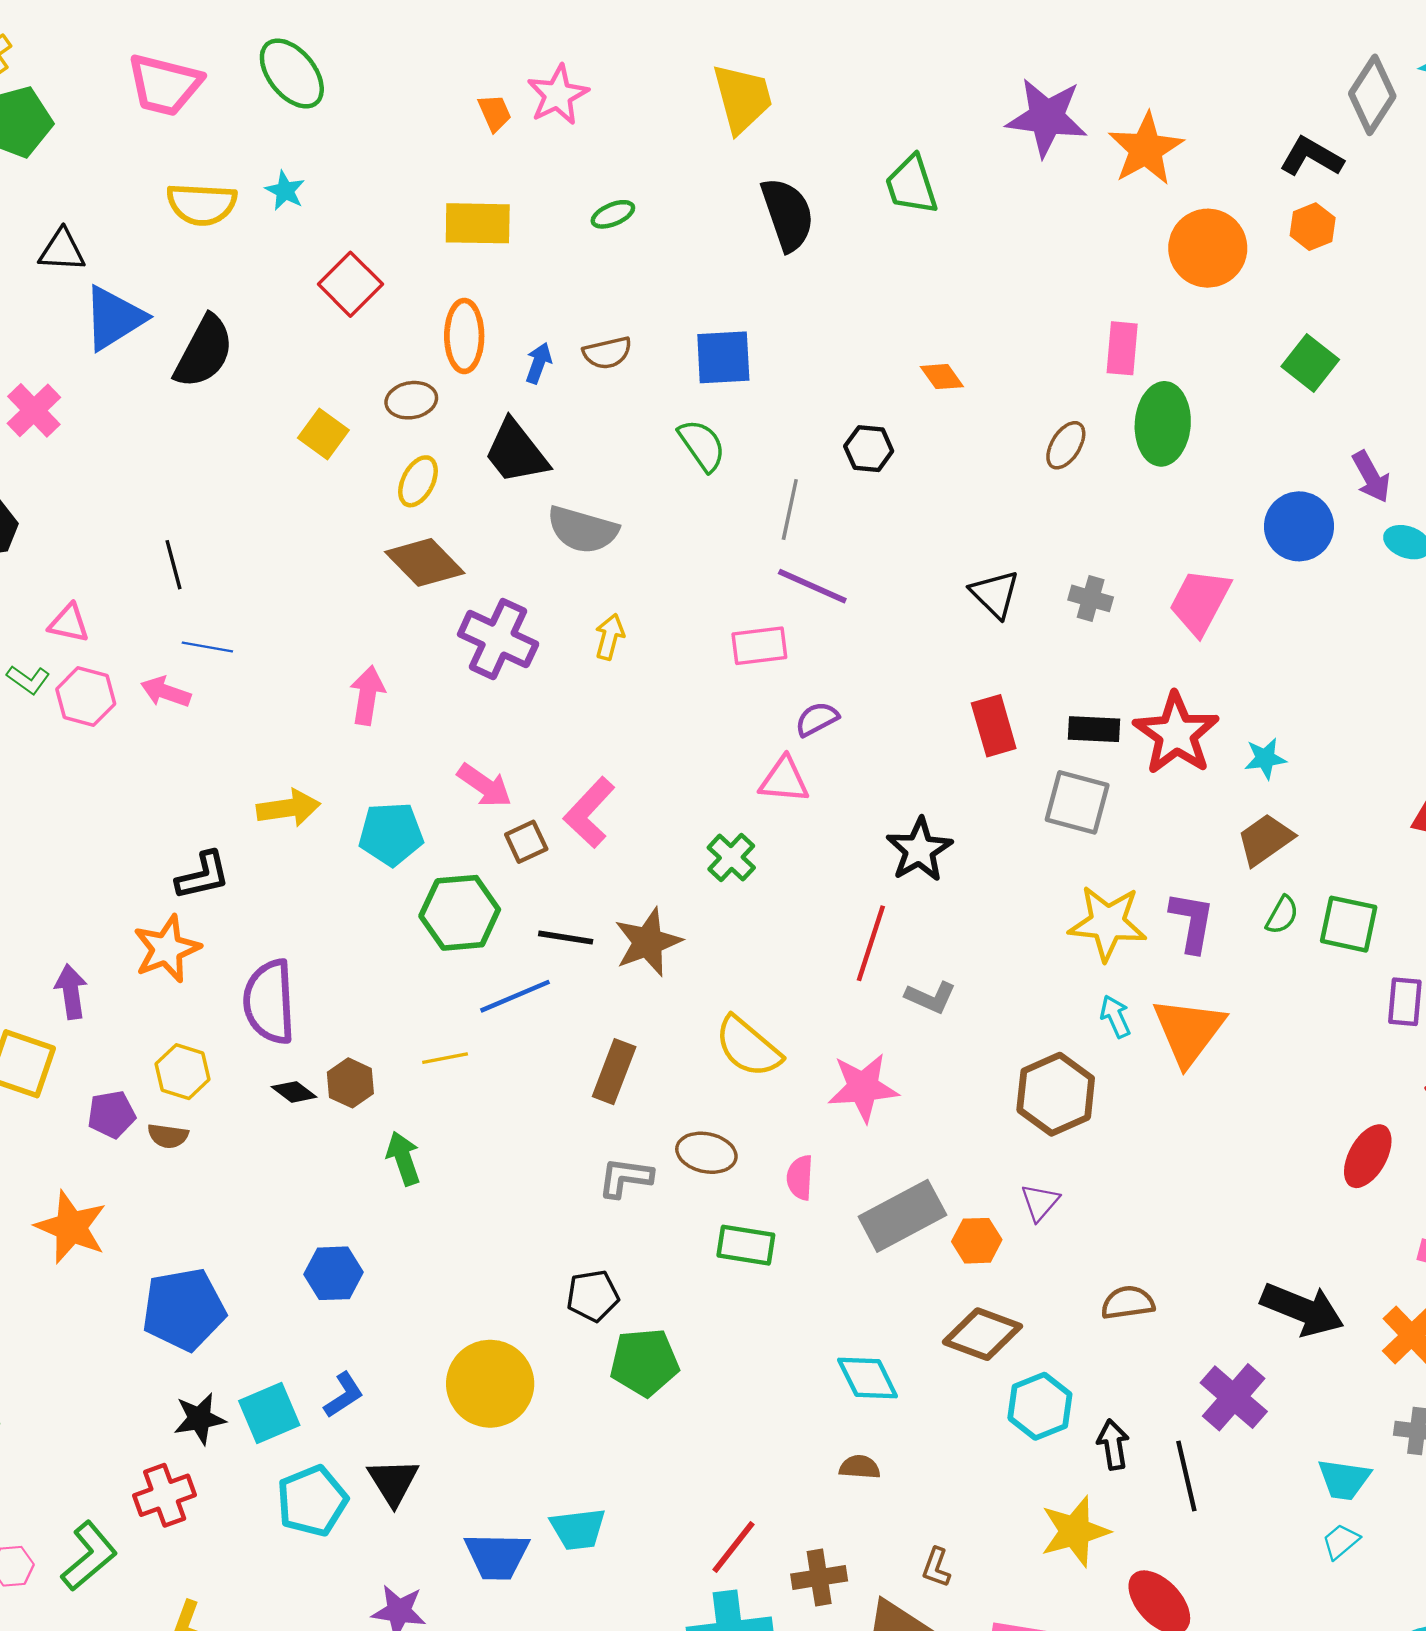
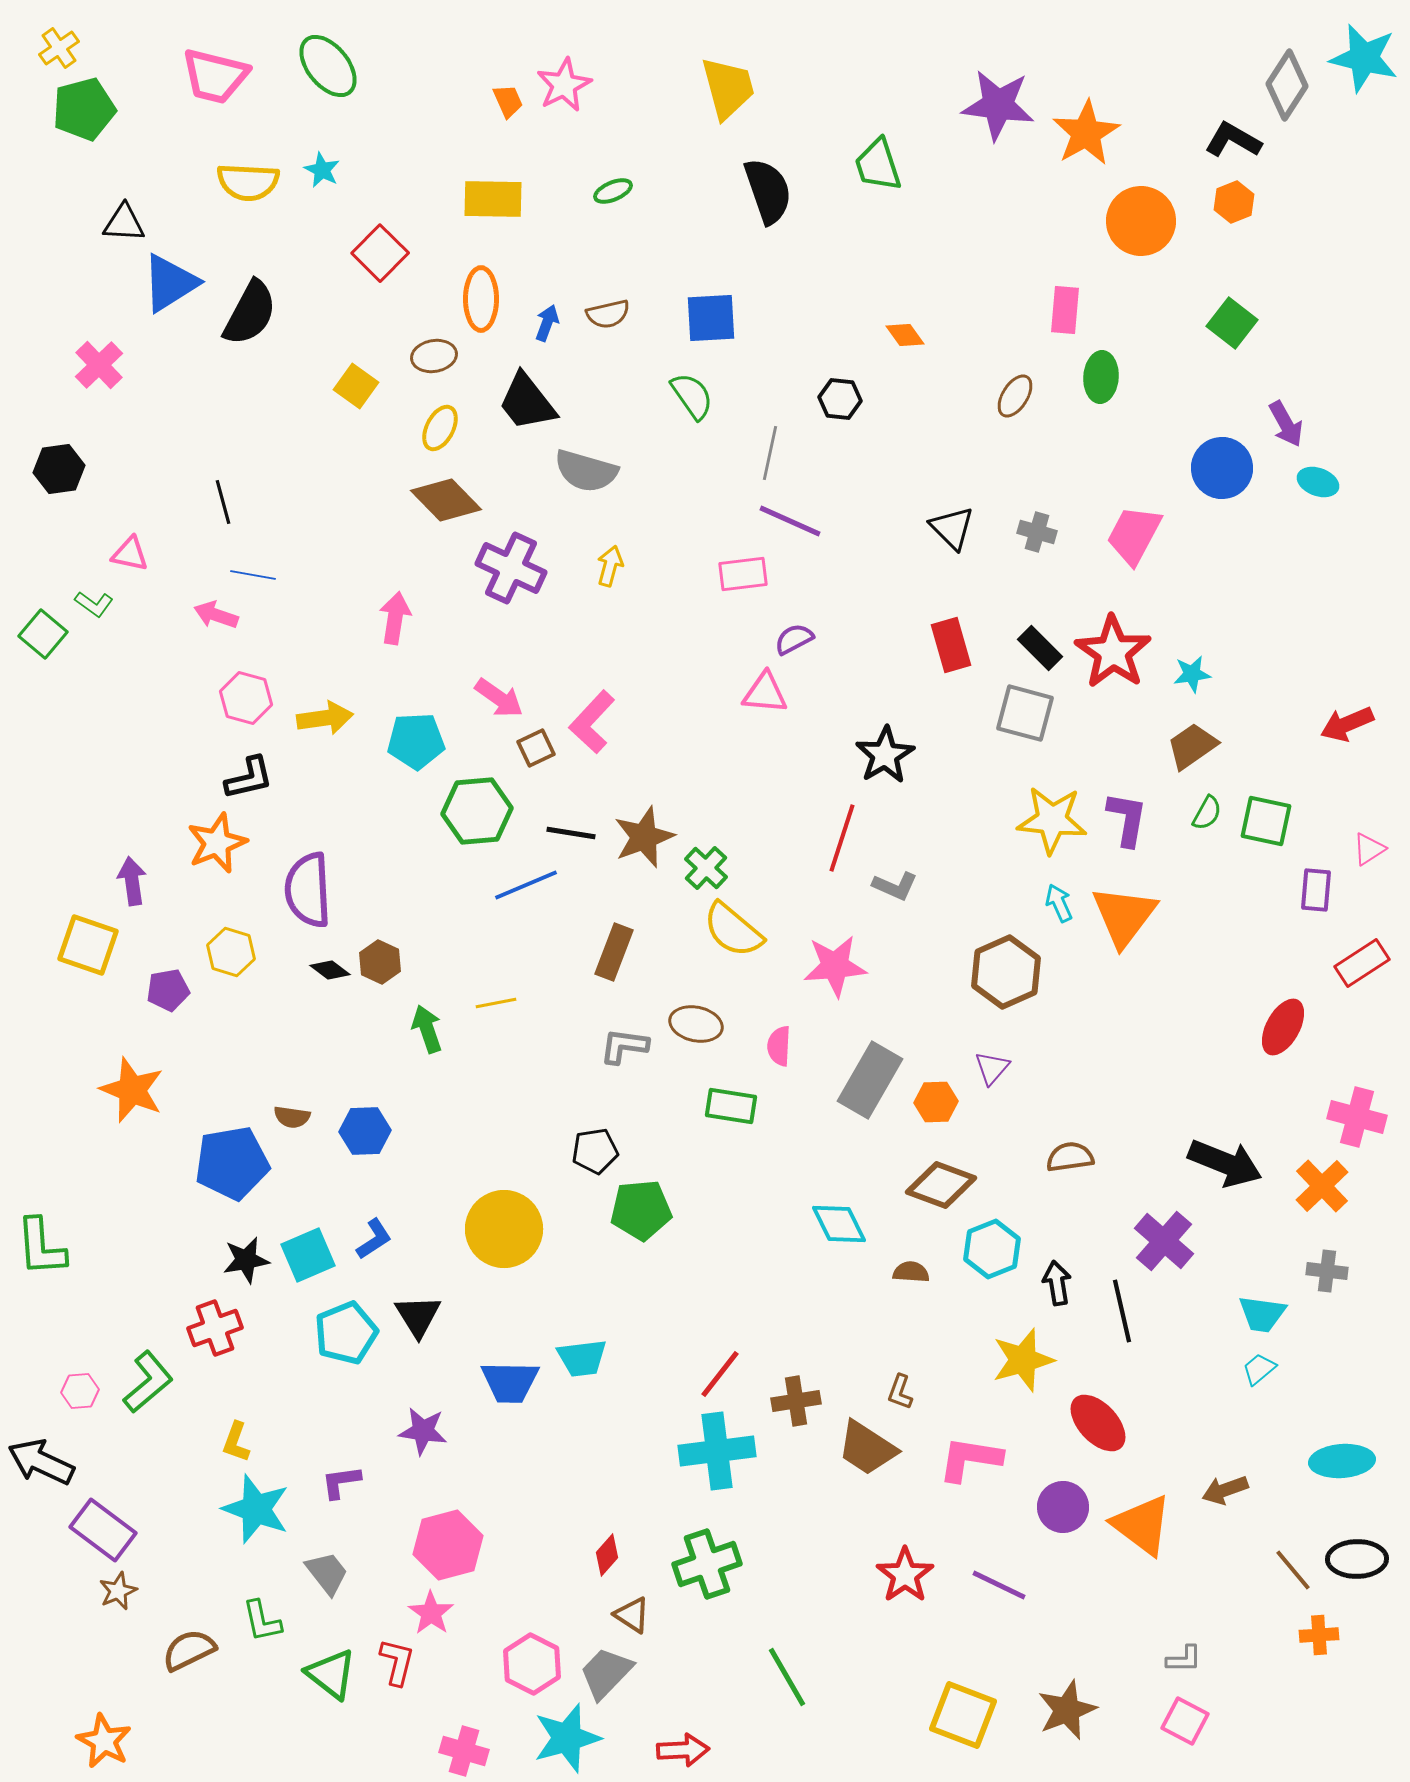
green ellipse: (1163, 424) -> (1101, 377), size x0.7
pink hexagon: (86, 696) -> (246, 698), moved
black rectangle: (1094, 729) -> (1040, 648), turned 42
green cross: (731, 858) -> (706, 868), moved
yellow line: (445, 1058) -> (496, 1003), moved
brown semicircle: (168, 1136) -> (292, 1117), moved
gray rectangle: (902, 1216) -> (870, 1080), turned -32
brown semicircle: (860, 1467) -> (911, 1272), moved

